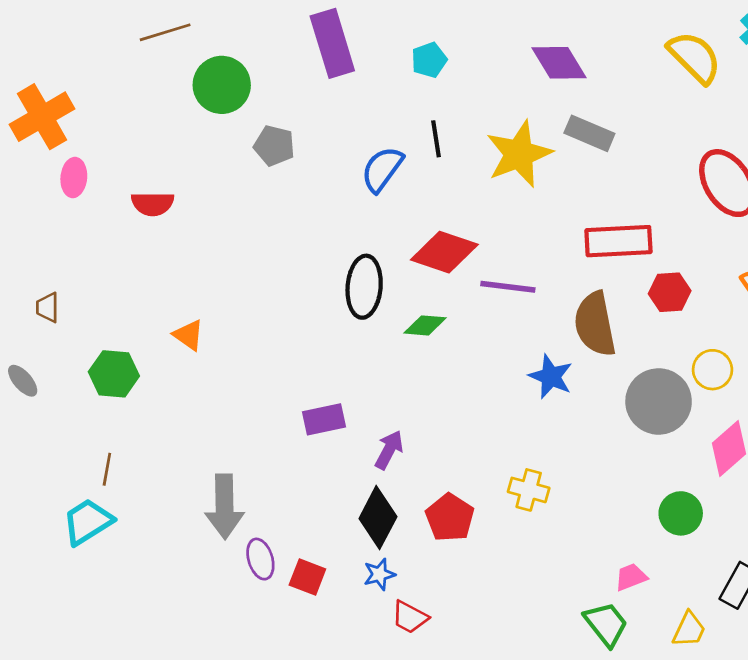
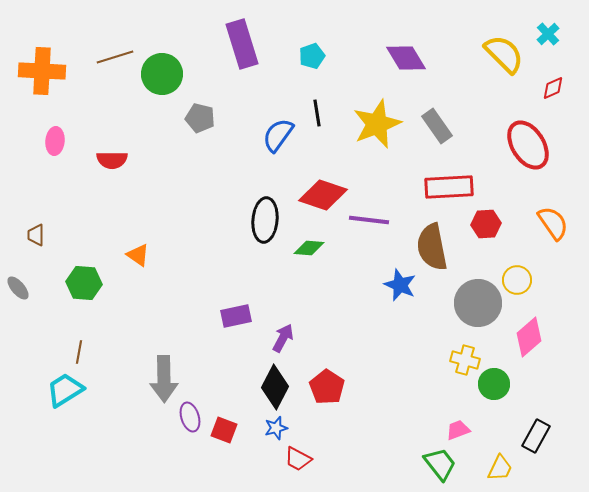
brown line: (165, 32) -> (115, 57), moved
orange cross: (42, 117) -> (42, 71), moved, turned 33
gray rectangle: (589, 133) -> (437, 126), moved, turned 32
yellow cross: (529, 490) -> (465, 360), moved

